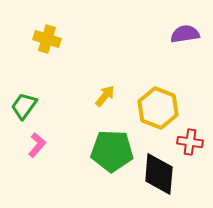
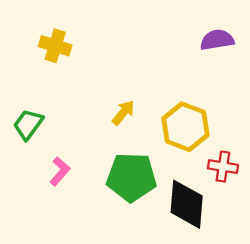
pink L-shape: (37, 145) -> (60, 171), moved

